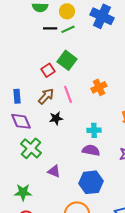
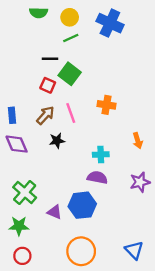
black line: (50, 28) -> (50, 59), moved
red square: (48, 70) -> (48, 85), turned -32
orange cross: (99, 87) -> (106, 105), turned 35
green cross: (31, 148) -> (25, 192), moved
purple triangle: (54, 171) -> (55, 212), moved
blue hexagon: (91, 182) -> (82, 205), moved

